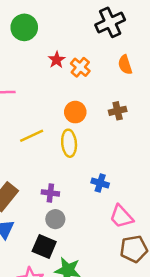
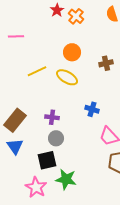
brown cross: (118, 111) -> (106, 63), moved
yellow ellipse: (69, 143) -> (67, 77), turned -55
black square: (44, 247) -> (47, 160), turned -36

